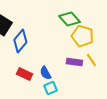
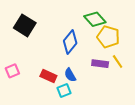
blue diamond: (20, 41) -> (70, 42), moved
cyan square: (50, 88) -> (64, 90), moved

